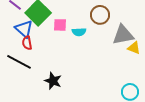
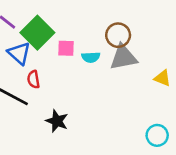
gray triangle: (123, 35) -> (123, 57), moved
red semicircle: (27, 43) -> (33, 79), moved

